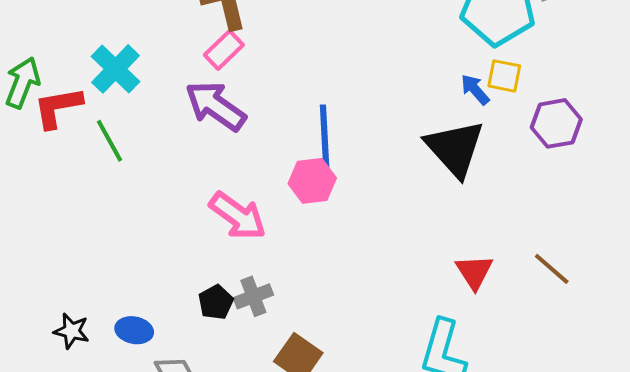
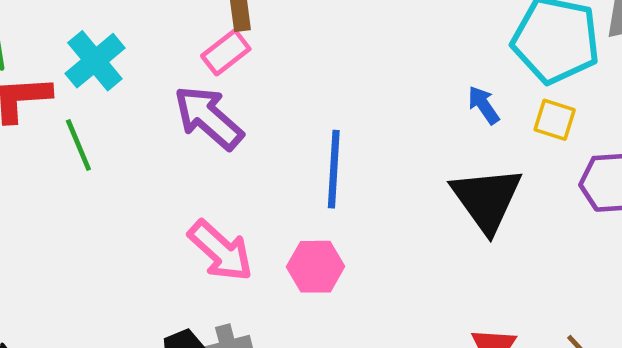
blue arrow: (475, 90) -> (484, 105), moved
pink hexagon: (312, 181) -> (315, 267), moved

